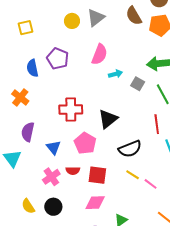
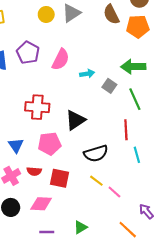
pink semicircle: (99, 54) -> (61, 59), moved
pink pentagon: (85, 143) -> (49, 144), turned 30
pink diamond: (95, 203) -> (41, 204), moved

